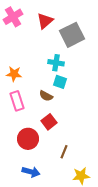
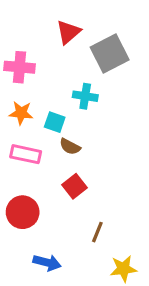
pink cross: (13, 17) -> (20, 67), moved, turned 36
cyan square: (60, 82) -> (55, 122), moved
pink rectangle: (17, 101) -> (26, 154), turned -60
red circle: (28, 139) -> (23, 212), moved

